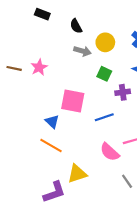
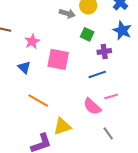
pink star: (39, 67) -> (32, 41), moved
blue line: (104, 117) -> (97, 74), moved
blue triangle: (52, 122) -> (24, 67), moved

